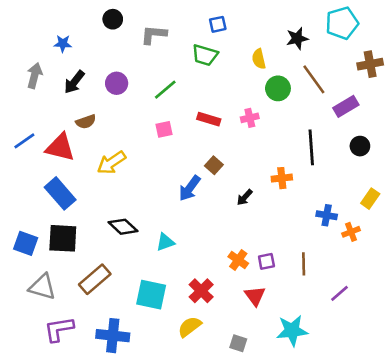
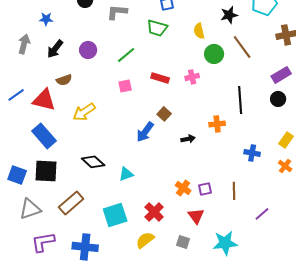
purple rectangle: (346, 106) -> (281, 75), moved
black arrow: (245, 197) -> (188, 139), turned -144
orange cross: (351, 232) -> (285, 166), moved, turned -32
gray triangle: (42, 287) -> (30, 209), turned -35
cyan square: (151, 295) -> (115, 215), turned -30
gray square: (238, 343) -> (183, 242), moved

